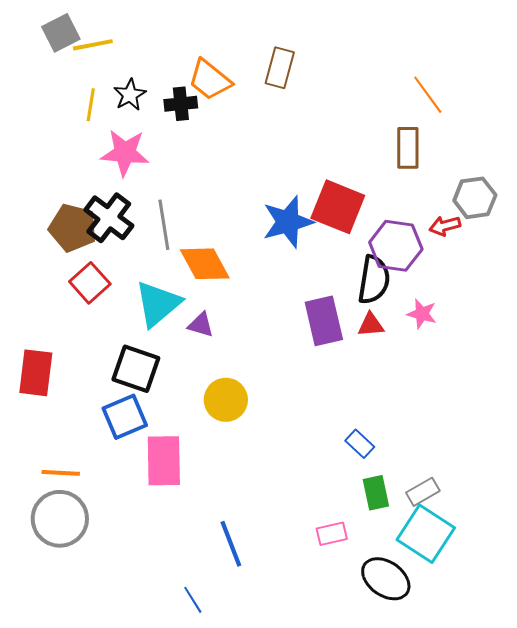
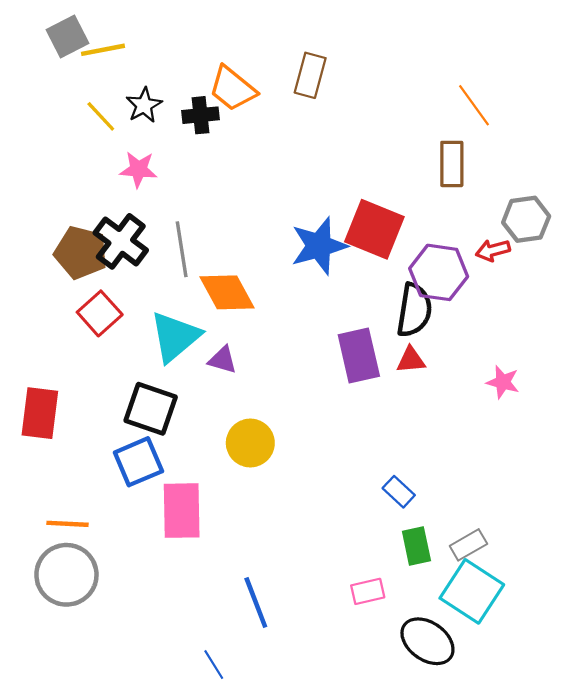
yellow line: (91, 105) -> (101, 116), turned -52
pink star: (125, 153) -> (138, 169), size x0.7
pink star: (422, 314) -> (503, 382), moved

